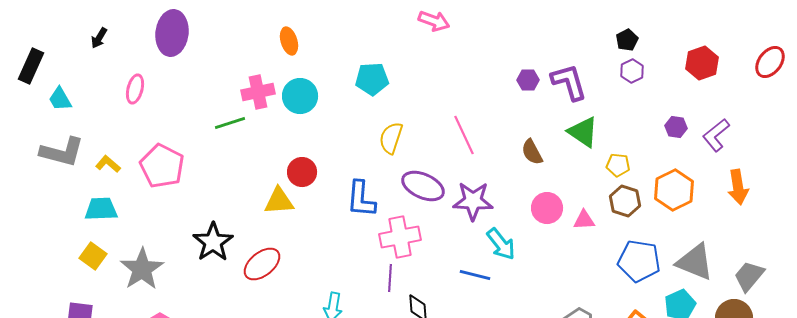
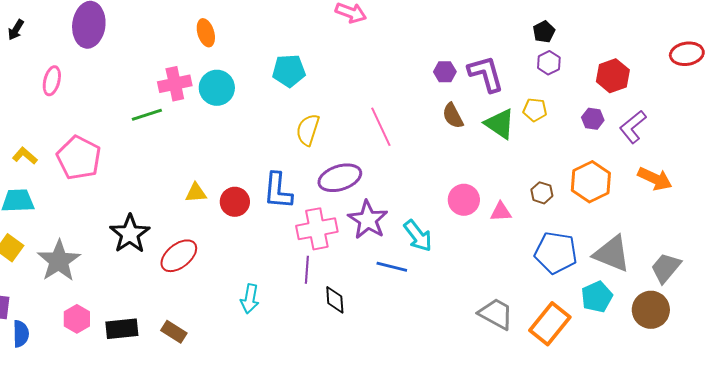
red ellipse: (770, 62) -> (687, 54), turned 44
red hexagon: (702, 63) -> (613, 76), moved
brown semicircle: (532, 152) -> (453, 116), moved
yellow pentagon: (618, 165) -> (535, 110), moved
red circle: (302, 172) -> (235, 202), moved
purple ellipse: (423, 186) -> (340, 178), turned -42
orange arrow: (738, 187) -> (655, 179), turned -56
yellow triangle: (279, 201) -> (196, 193), size x0.7
purple star: (473, 201) -> (368, 220), moved, turned 30
brown hexagon: (625, 201) -> (542, 193), size x0.7

